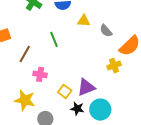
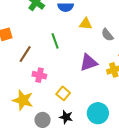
purple triangle: (86, 87) -> (89, 63), moved
black star: (77, 109) -> (66, 117), moved

